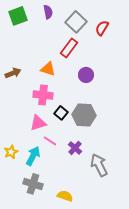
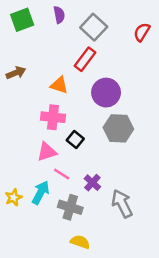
red semicircle: (102, 28) -> (142, 32), moved
brown arrow: (13, 73) -> (16, 73), moved
purple circle: (86, 75) -> (106, 93), size x1.5
gray hexagon: (84, 115) -> (118, 128), moved
yellow star: (11, 152) -> (13, 197), moved
gray cross: (33, 184) -> (70, 207), moved

